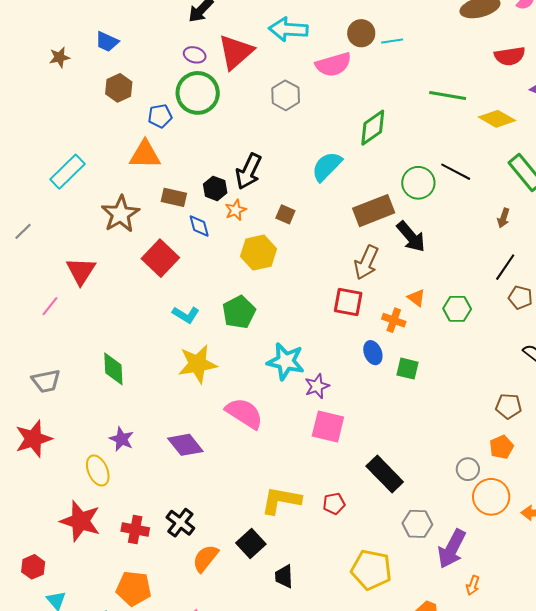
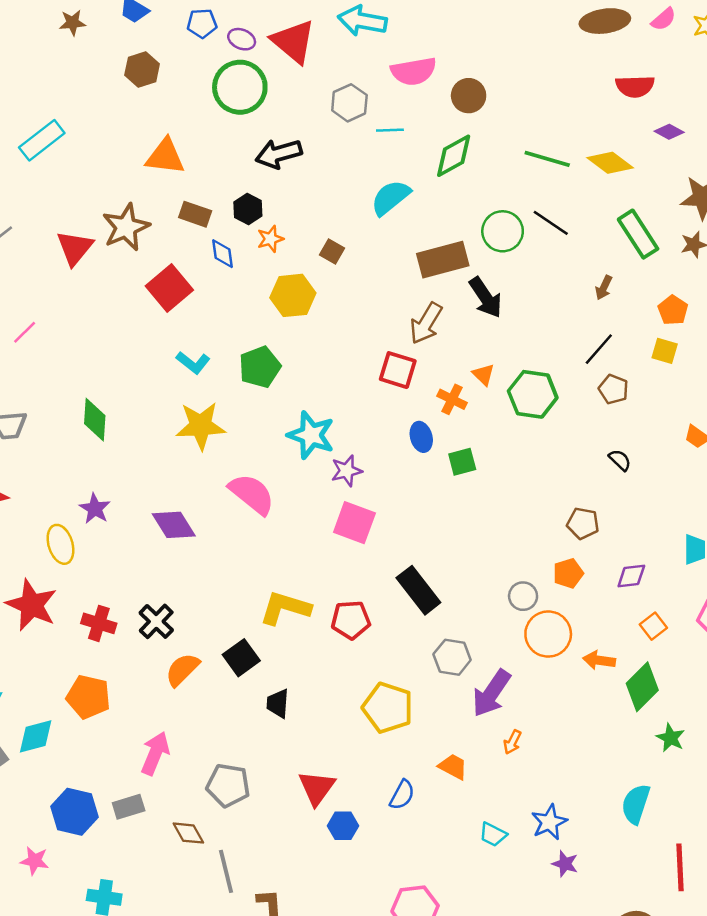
brown circle: (361, 33) -> (469, 96), moved
cyan line: (392, 41) -> (390, 130), moved
red triangle: (236, 52) -> (293, 41), turned -45
green line: (448, 96) -> (547, 159), moved
blue pentagon: (160, 116) -> (202, 23), moved
black arrow: (249, 171) -> (279, 154), moved, turned 42
cyan rectangle: (68, 172) -> (42, 140), moved
red triangle: (81, 271) -> (75, 248), moved
green hexagon: (457, 309) -> (533, 394), size x1.4
green square: (407, 369) -> (462, 462), turned -35
red pentagon: (334, 504) -> (351, 620), size x1.4

